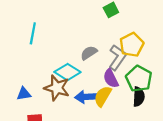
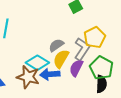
purple semicircle: (111, 78) -> (76, 68), turned 54
yellow semicircle: (103, 96) -> (61, 59), moved
blue arrow: (86, 97) -> (50, 74), moved

